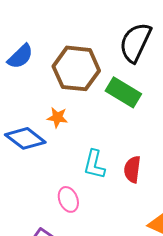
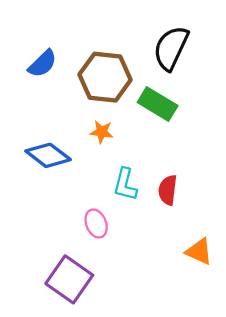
orange star: (57, 117) -> (102, 132), moved

